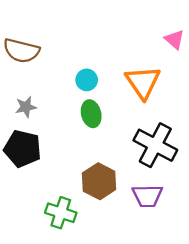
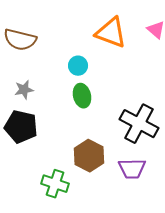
orange triangle: (143, 82) -> (111, 33), moved, turned -36

